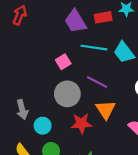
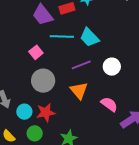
purple line: (97, 82) -> (81, 65), moved, turned -42
red star: (81, 124) -> (46, 113), moved

